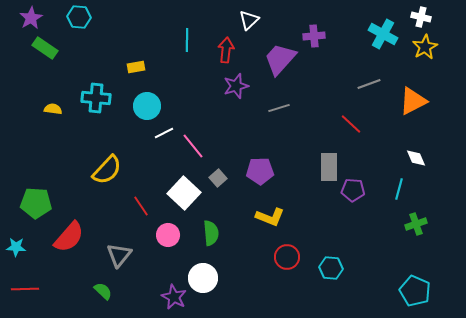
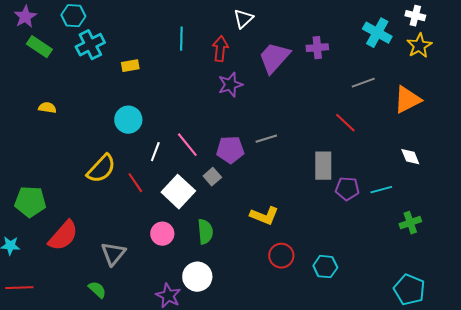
purple cross: (314, 36) -> (317, 48), moved
cyan cross: (96, 98) -> (90, 45), moved, turned -32
cyan circle: (147, 106) -> (128, 120), moved
gray line: (279, 108) -> (266, 139), moved
white line: (164, 133) -> (155, 152), moved, turned -42
purple pentagon: (260, 171) -> (230, 150), moved
cyan line: (399, 189) -> (381, 190), moved, turned 60
red line: (141, 206) -> (135, 183), moved

